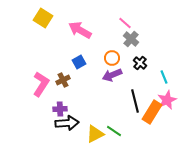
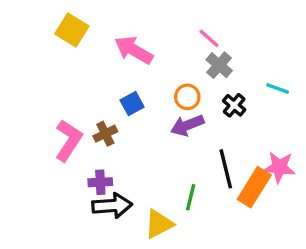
cyan line: (164, 77) -> (278, 89), moved, turned -48
pink star: (167, 100) -> (279, 167), turned 30
green line: (114, 131) -> (191, 197), moved, turned 70

